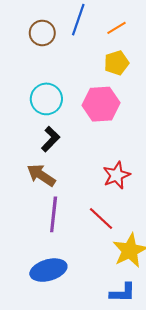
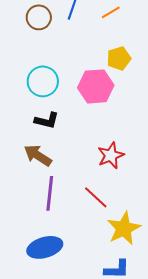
yellow pentagon: (116, 63) -> (119, 58), moved
black L-shape: (50, 139) -> (47, 120), turned 60

